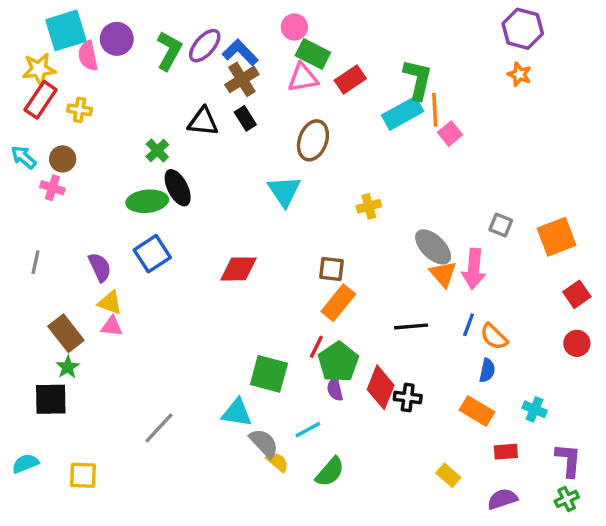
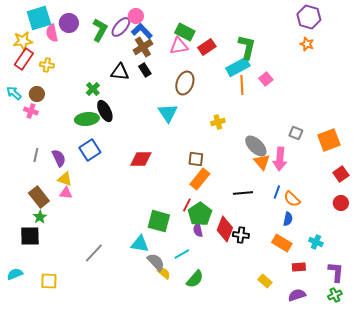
pink circle: (294, 27) -> (136, 16), moved
orange line: (435, 110) -> (242, 85), moved
gray line: (36, 262) -> (36, 155), moved

